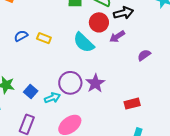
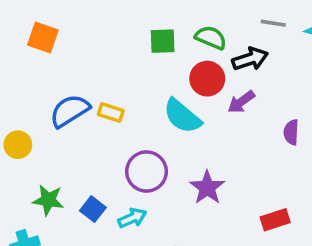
blue semicircle: (21, 36) -> (70, 111), size x1.6
purple semicircle: (144, 55) -> (291, 132), turned -48
purple circle: (70, 83) -> (146, 172), moved

